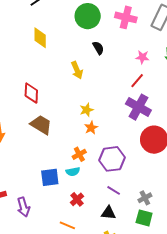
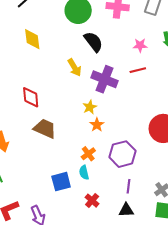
black semicircle: (98, 48) -> (93, 42), size x1.5
red line: (137, 81) -> (138, 70), turned 42
purple cross: (138, 107) -> (104, 79), moved
cyan semicircle: (73, 172) -> (84, 172), turned 96
purple line: (114, 190) -> (128, 186), turned 72

